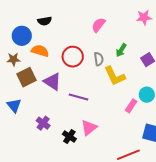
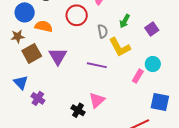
red circle: (73, 57) -> (77, 15), moved
purple triangle: (52, 82) -> (58, 56), turned 30
purple line: (79, 97) -> (97, 65), moved
purple cross: (43, 123) -> (38, 98), moved

